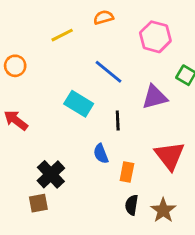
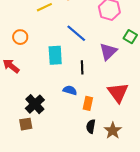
orange circle: (15, 66) -> (20, 37), moved
purple triangle: (155, 97) -> (108, 51), turned -30
cyan rectangle: (79, 104) -> (55, 55), turned 54
blue semicircle: (101, 154) -> (70, 90), turned 128

